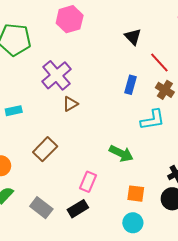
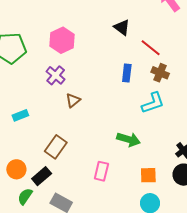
pink hexagon: (70, 19) -> (62, 40), moved
purple cross: (57, 75) -> (56, 75), size x0.7
black rectangle: (78, 209) -> (42, 176), moved

